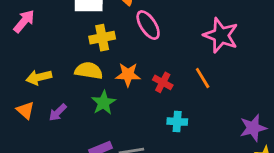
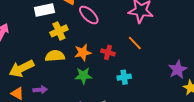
yellow arrow: (39, 77) -> (21, 68), size x1.4
green star: (104, 103) -> (83, 76), moved, turned -30
purple arrow: (58, 112) -> (40, 90), turned -128

